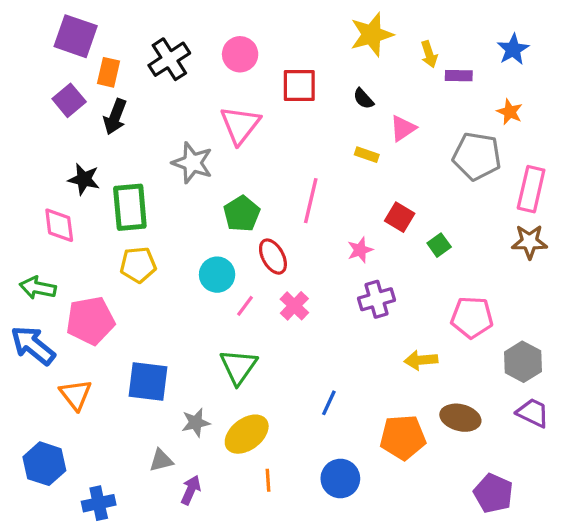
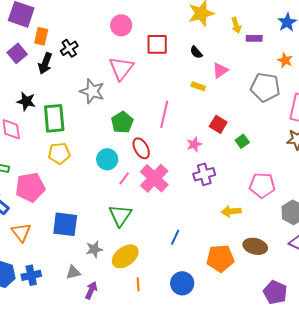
black cross: (169, 59) -> (69, 48), moved, size x0.7
pink cross: (294, 306) -> (154, 178), size x1.6
blue cross: (99, 503) -> (31, 275), moved

